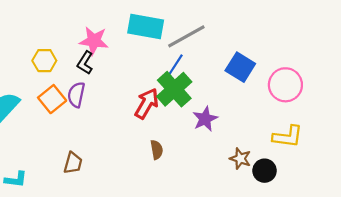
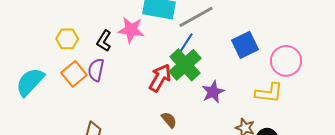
pink star: (94, 41) -> (131, 30), moved
blue square: (240, 67) -> (245, 45), turned 32
yellow L-shape: (288, 137) -> (269, 93), moved
brown semicircle: (157, 150) -> (169, 120), turned -30

